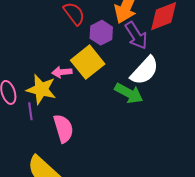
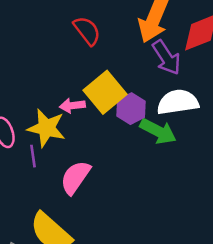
purple hexagon: (101, 33) -> (131, 109), moved
white semicircle: (145, 71) -> (178, 102), turned -140
pink semicircle: (63, 129) -> (75, 177), turned -128

